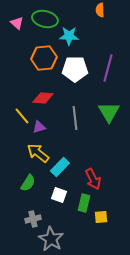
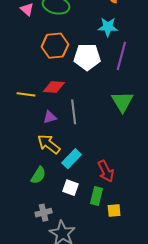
cyan star: (69, 36) -> (108, 27), moved
yellow line: (22, 116) -> (26, 94), moved, turned -42
gray line: (75, 118) -> (74, 112), moved

